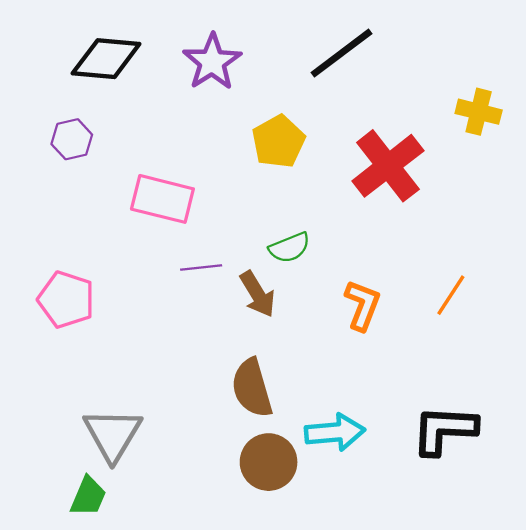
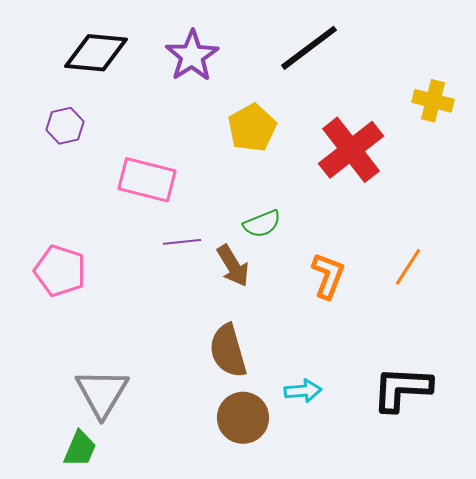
cyan arrow: (335, 432) -> (303, 391), size x0.7

